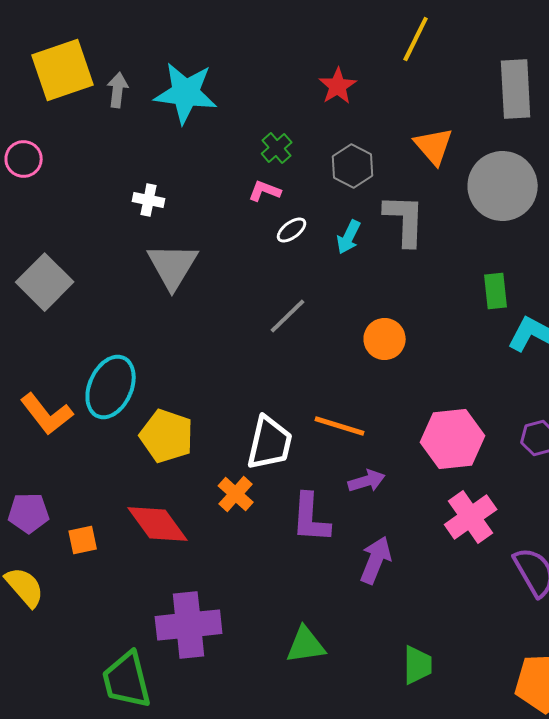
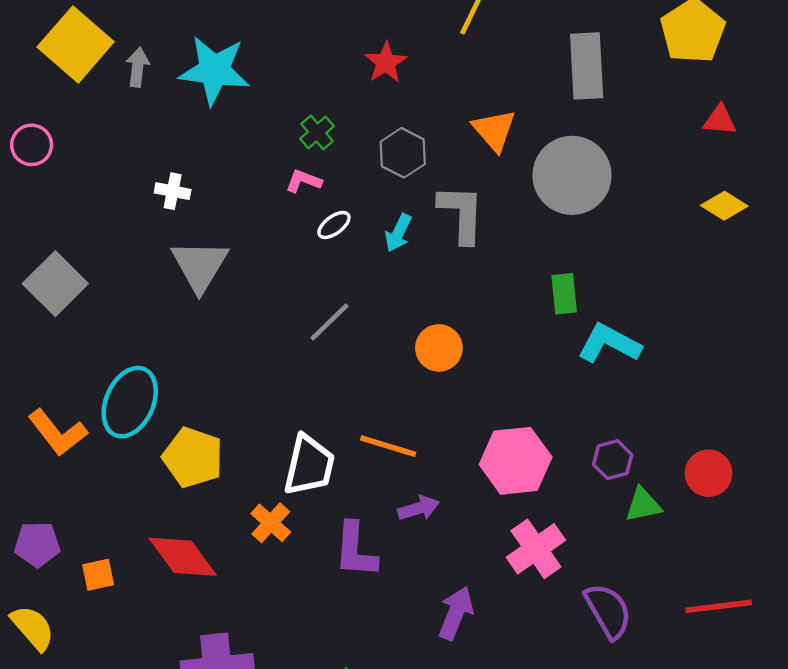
yellow square: (63, 70) -> (76, 44), turned -30
purple arrow: (376, 560) -> (456, 613), moved

